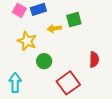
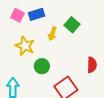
green square: (74, 20) -> (72, 25), turned -35
yellow arrow: (54, 29) -> (52, 34), turned -64

